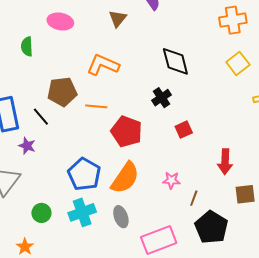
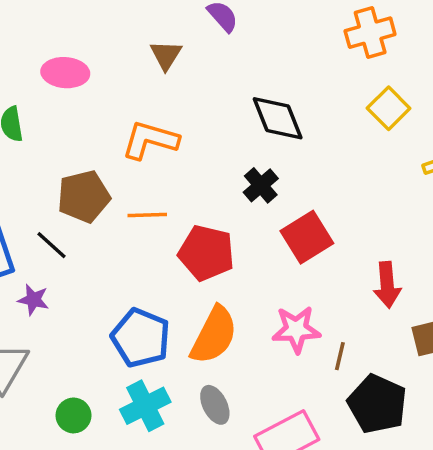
red square: (184, 130) -> (307, 237), size x1.6
pink star: (171, 180) -> (296, 329), size x1.5

